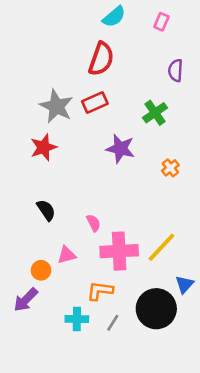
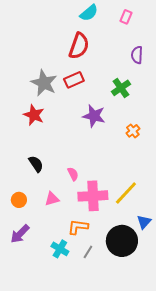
red star: (44, 147) -> (34, 115), turned -30
orange circle: (41, 270) -> (19, 200), moved
cyan cross: (77, 319) -> (60, 249), turned 30

